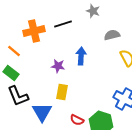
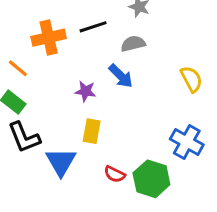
gray semicircle: (112, 35) -> (133, 44), moved
blue arrow: (81, 56) -> (121, 76), turned 132

